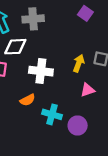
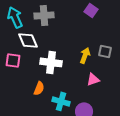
white diamond: (15, 47) -> (28, 40), turned 70
orange semicircle: (28, 100) -> (39, 88), turned -40

